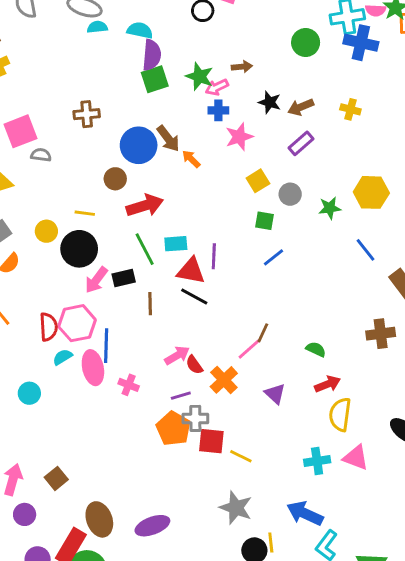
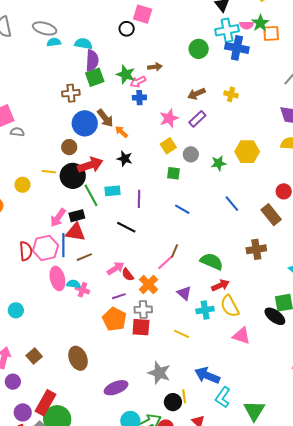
black star: (270, 102) -> (125, 159), moved
brown cross: (87, 114) -> (71, 93), moved
pink star: (239, 137) -> (169, 118), moved
black circle: (79, 249) -> (73, 176), moved
blue line: (366, 250) -> (232, 204), moved
blue line: (274, 257) -> (182, 209), moved, turned 70
red triangle: (191, 271) -> (75, 232), moved
brown line: (150, 304) -> (84, 257), moved, turned 70
blue line: (106, 346) -> (63, 245), moved
green semicircle: (316, 349) -> (212, 261), size x1.6
cyan semicircle: (63, 357) -> (73, 284), moved, turned 40
cyan circle: (29, 393) -> (16, 310), moved
yellow semicircle: (340, 414) -> (230, 306), turned -35
gray cross: (195, 418) -> (143, 310), moved
yellow line: (241, 456) -> (181, 334), moved
cyan cross: (317, 461) -> (205, 310), moved
brown ellipse: (99, 519) -> (78, 358), moved
purple ellipse: (152, 526) -> (116, 388), moved

